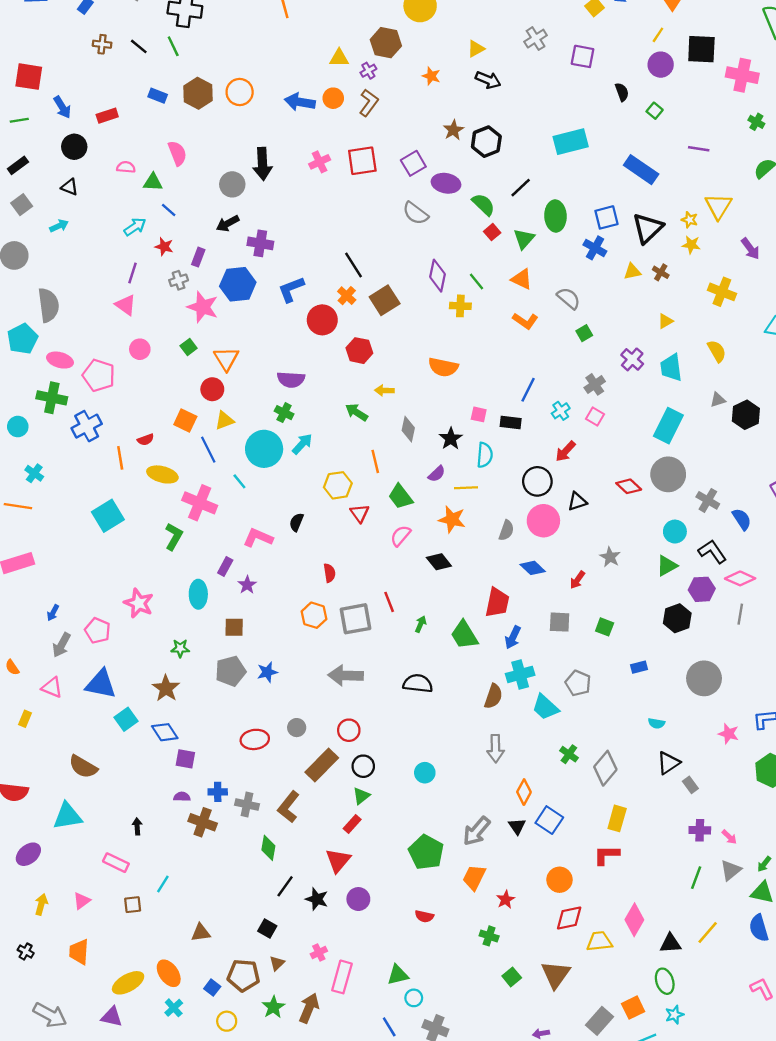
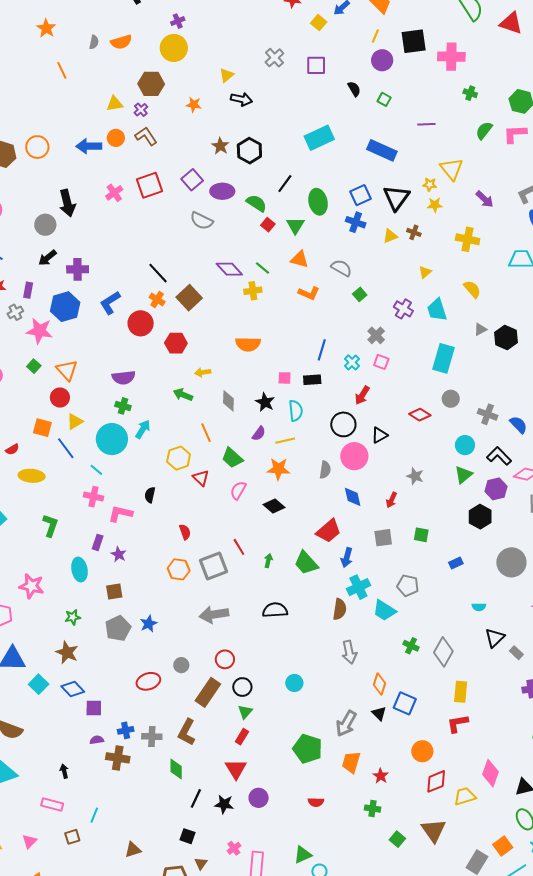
brown L-shape: (369, 103) -> (146, 136), turned -60
purple diamond: (437, 276) -> (229, 269), turned -44
gray circle: (668, 474) -> (451, 399), size x0.6
pink cross: (200, 503) -> (93, 497), moved, size x0.7
blue diamond: (533, 568) -> (353, 497), turned 45
red trapezoid: (497, 603) -> (329, 531), turned 48

